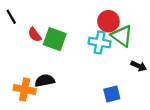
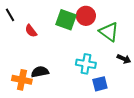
red circle: (108, 21) -> (86, 16), moved
green square: (55, 39) -> (66, 20), moved
cyan cross: (100, 42) -> (86, 64), moved

